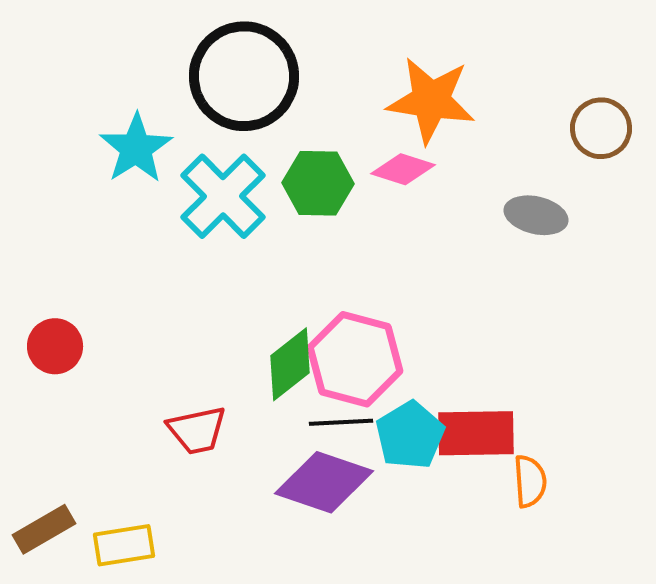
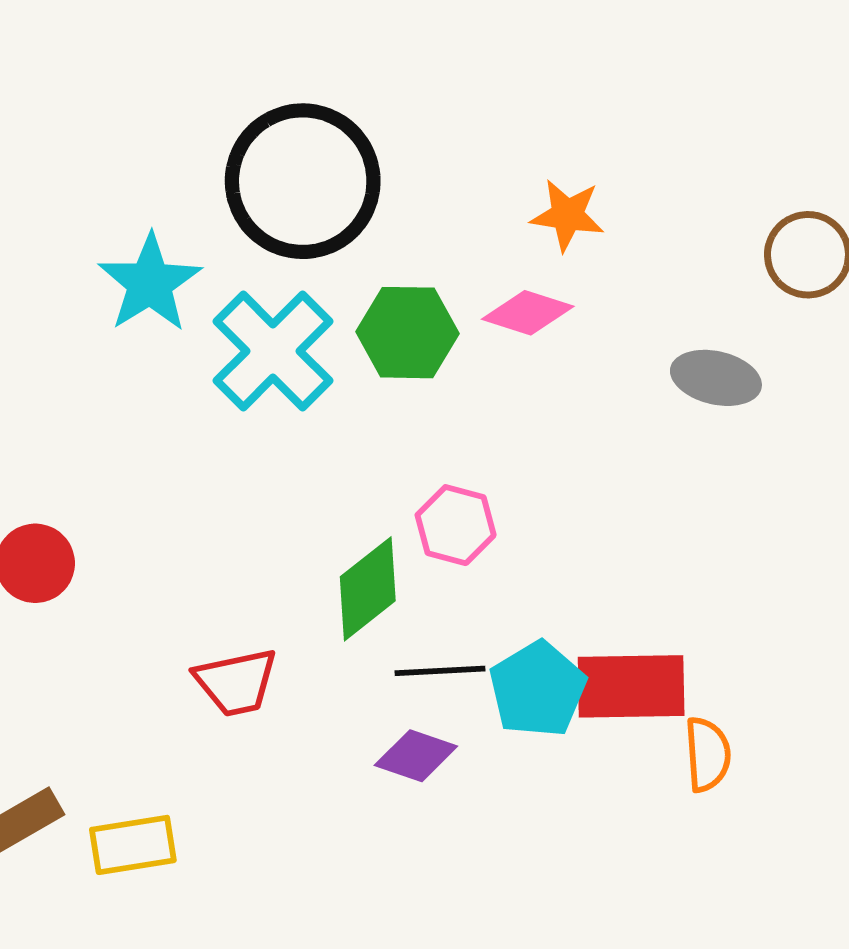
orange star: (431, 100) -> (567, 215), size x0.6
pink hexagon: (355, 359) -> (456, 525), moved, size x0.6
purple diamond: (324, 482) -> (416, 756), size x0.6

